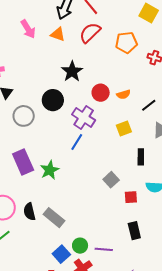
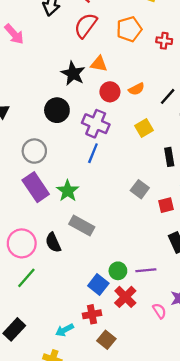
orange triangle: (58, 34) -> (99, 64), moved
gray circle: (24, 116) -> (34, 151), moved
gray rectangle: (54, 218) -> (82, 226), moved

